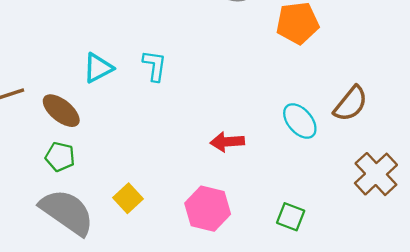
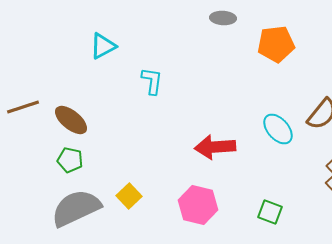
cyan triangle: (98, 68) -> (103, 46), moved
red arrow: (227, 142) -> (215, 147), size x1.4
gray semicircle: (67, 212) -> (76, 208), turned -60

